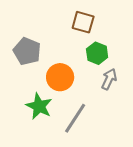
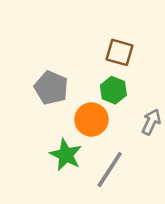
green hexagon: (97, 53) -> (113, 90), moved

